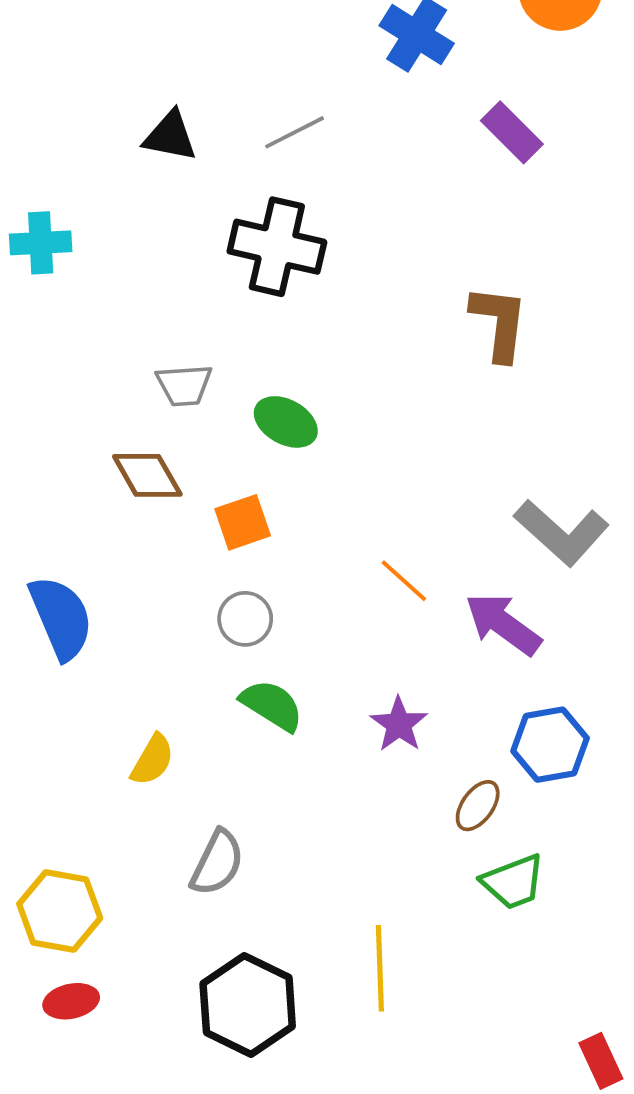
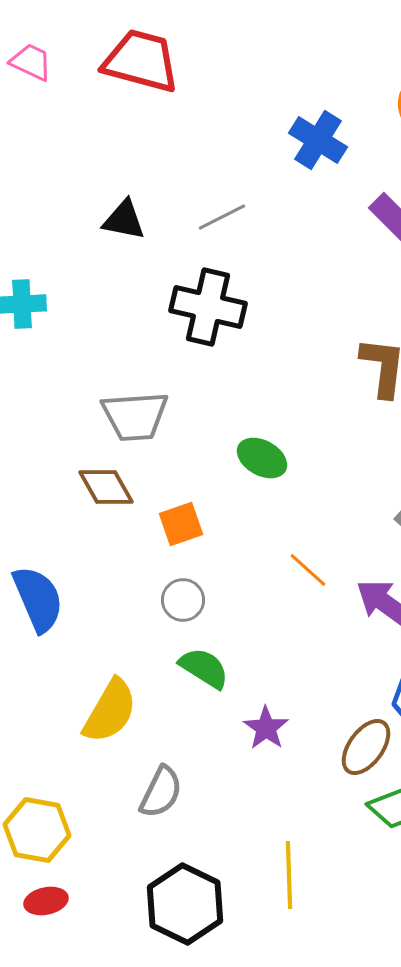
gray trapezoid: (184, 385) -> (135, 416), size x1.5
green ellipse: (286, 422) -> (262, 458), moved
purple star: (399, 724) -> (266, 728), moved
yellow semicircle: (152, 760) -> (110, 711), size x1.6
brown ellipse: (478, 806) -> (366, 747), size x1.4

